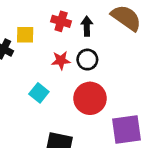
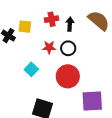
red cross: (61, 21) -> (52, 19), turned -32

